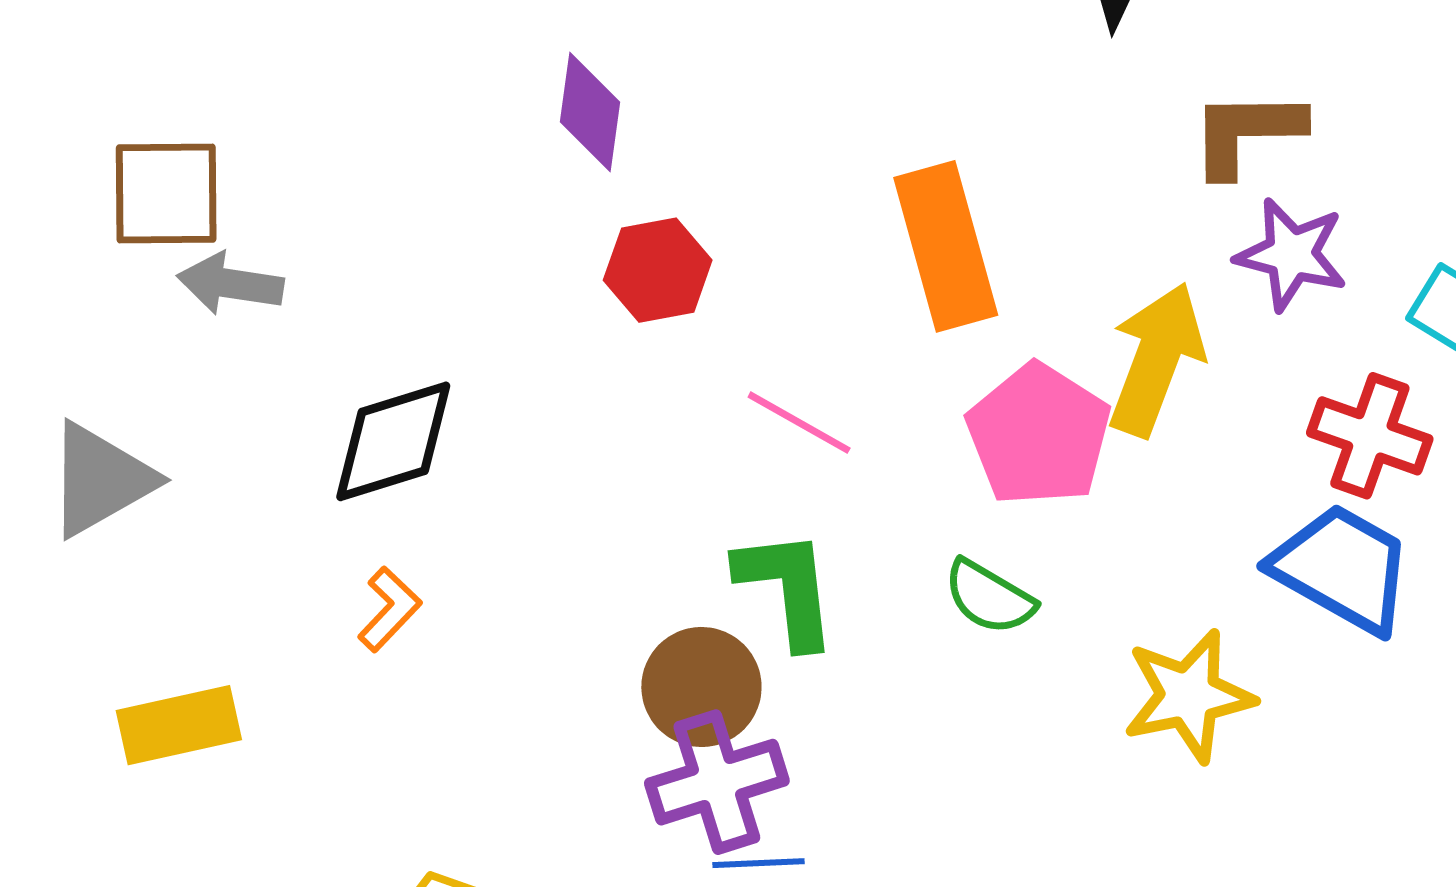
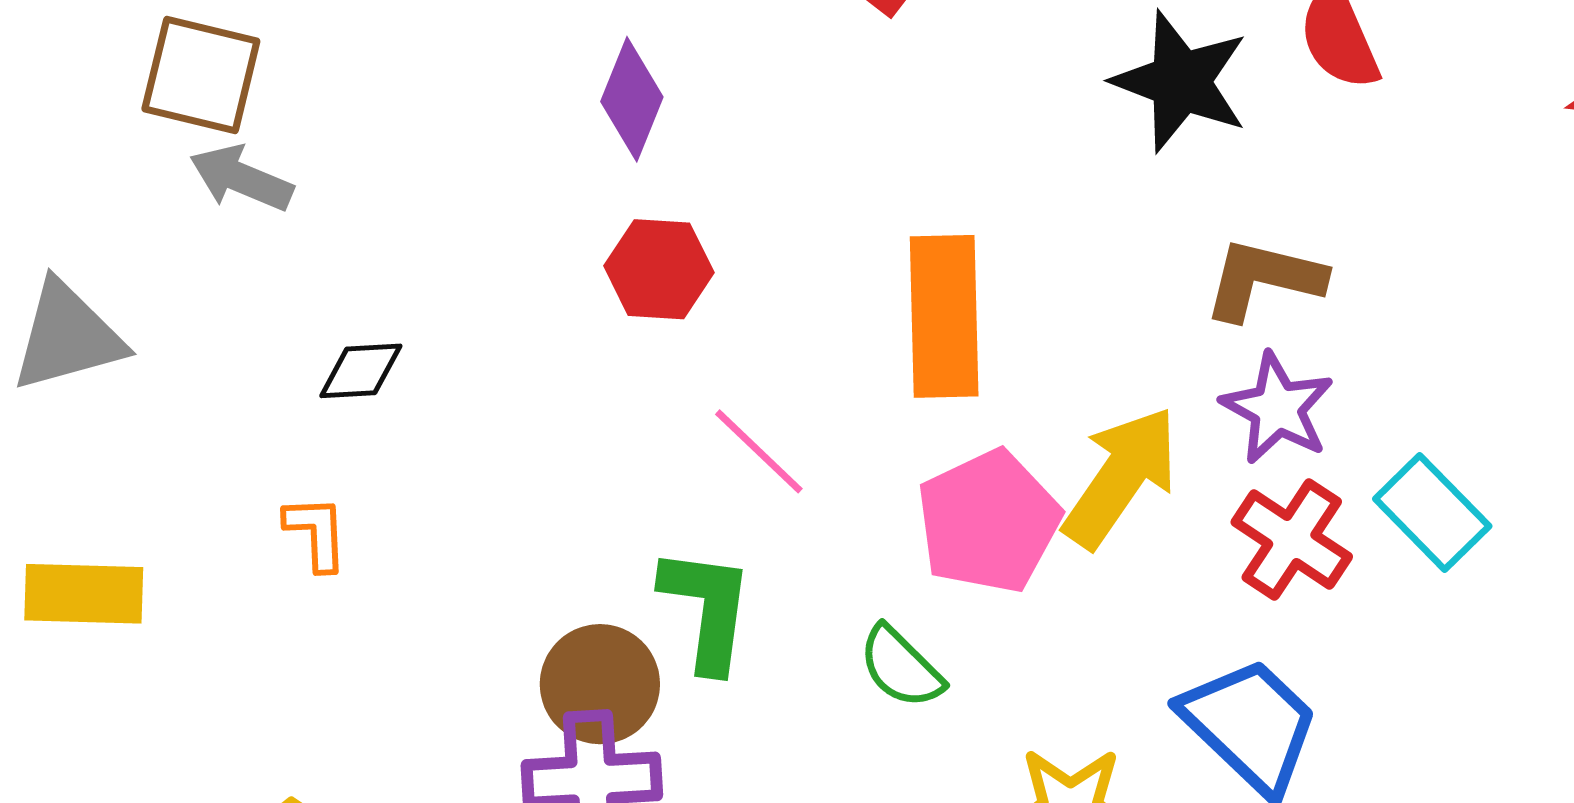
red cross: (1370, 436) -> (1292, 539), moved
black diamond: (393, 441) -> (361, 371), size x0.6
orange L-shape: (389, 609) -> (316, 533), turned -60

